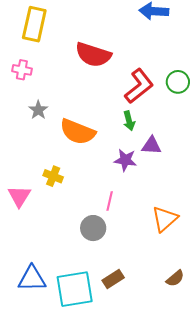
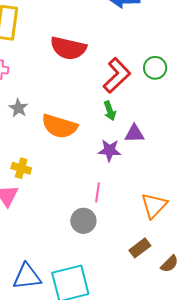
yellow cross: (53, 176) -> (21, 168), moved
brown rectangle: (113, 279) -> (140, 248), moved

